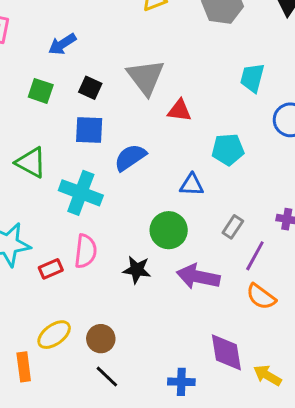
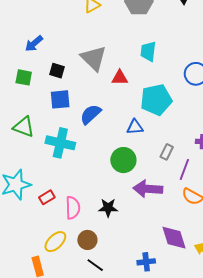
cyan trapezoid: (252, 78) -> (148, 51), moved
cyan pentagon: (228, 150) -> (156, 100), size x1.4
pink semicircle: (86, 251) -> (73, 208), moved
black star: (137, 270) -> (108, 208), moved

